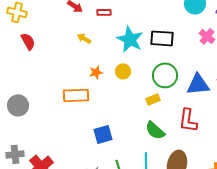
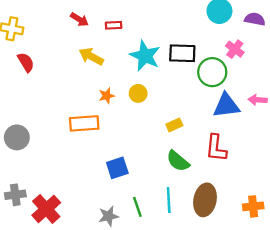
yellow arrow: (84, 38) -> (91, 56), size x1.5
green circle: (165, 75) -> (212, 72), moved

